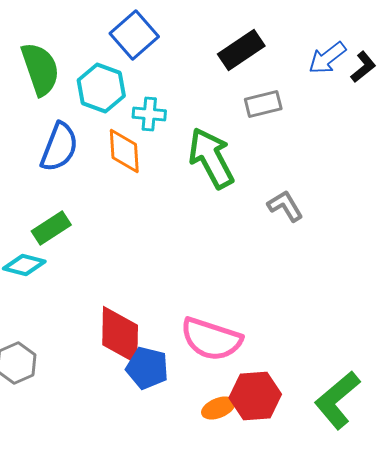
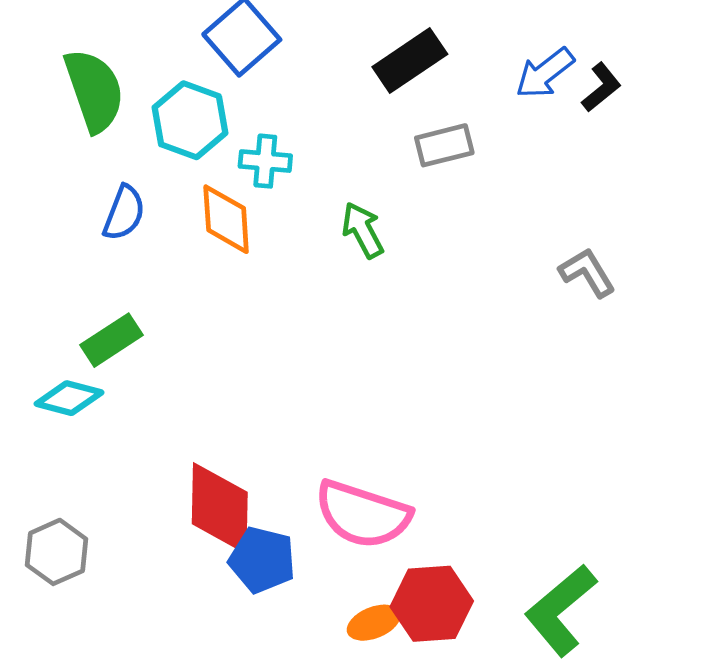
blue semicircle: (59, 147) -> (124, 213), size x0.7
green arrow: (211, 158) -> (363, 230), size x0.6
gray L-shape: (285, 206) -> (587, 273), moved

